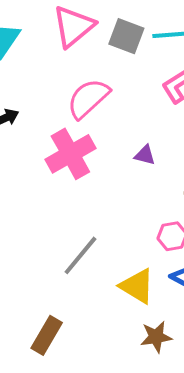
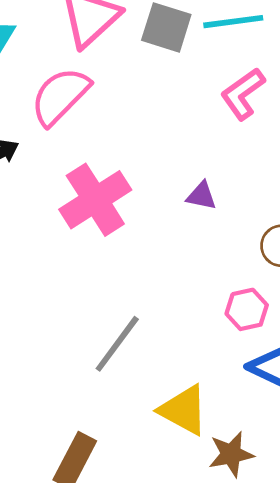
pink semicircle: (88, 98) -> (60, 96), moved
yellow triangle: (137, 286) -> (184, 410), moved

